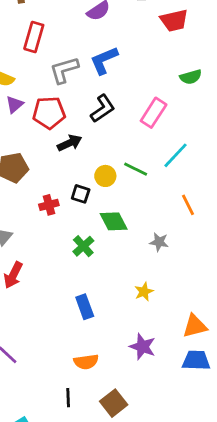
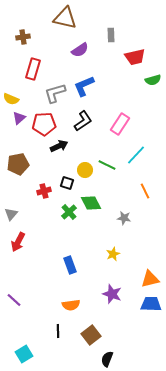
green semicircle: (191, 77) -> (153, 80), moved
green cross: (83, 246) -> (69, 212), moved

